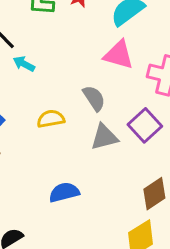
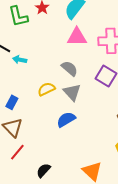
gray triangle: (104, 137) -> (72, 92), moved, turned -42
blue semicircle: (64, 192) -> (66, 119), moved

